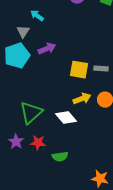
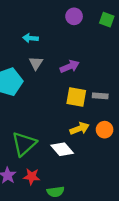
cyan arrow: (37, 16) -> (30, 38), turned -32
gray triangle: (23, 32) -> (36, 63), moved
purple arrow: (47, 49) -> (70, 66), moved

